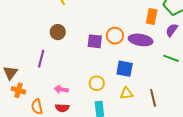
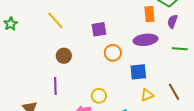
orange circle: (115, 36) -> (113, 53), moved
purple square: (95, 41) -> (99, 29), moved
yellow circle: (97, 83) -> (99, 96), moved

